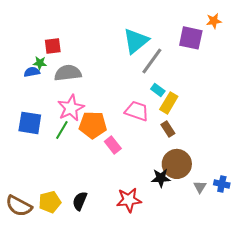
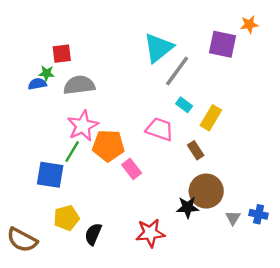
yellow rectangle: (169, 103) -> (211, 118), moved
blue square: (30, 123) -> (50, 175), moved
yellow pentagon: (50, 202) -> (66, 218), moved

